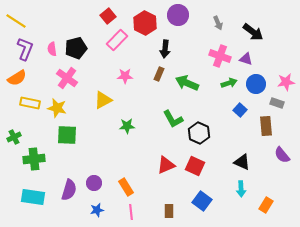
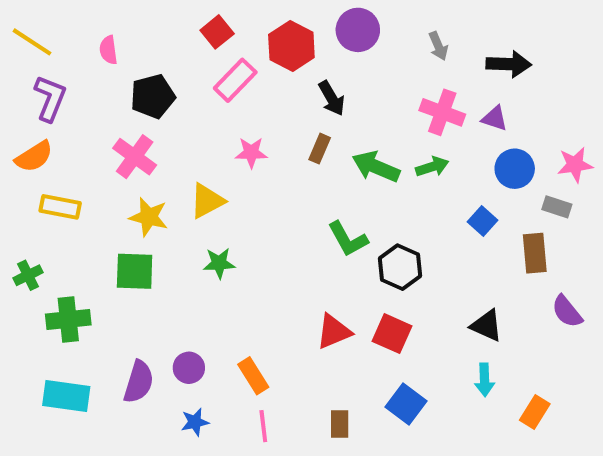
black arrow: (253, 32) -> (509, 64), turned -35
pink semicircle: (52, 49) -> (108, 50), moved
black arrow: (165, 49) -> (332, 98), turned -36
green arrow: (229, 83) -> (432, 167), moved
yellow star: (57, 108) -> (149, 217), moved
green star: (127, 126) -> (219, 263), moved

